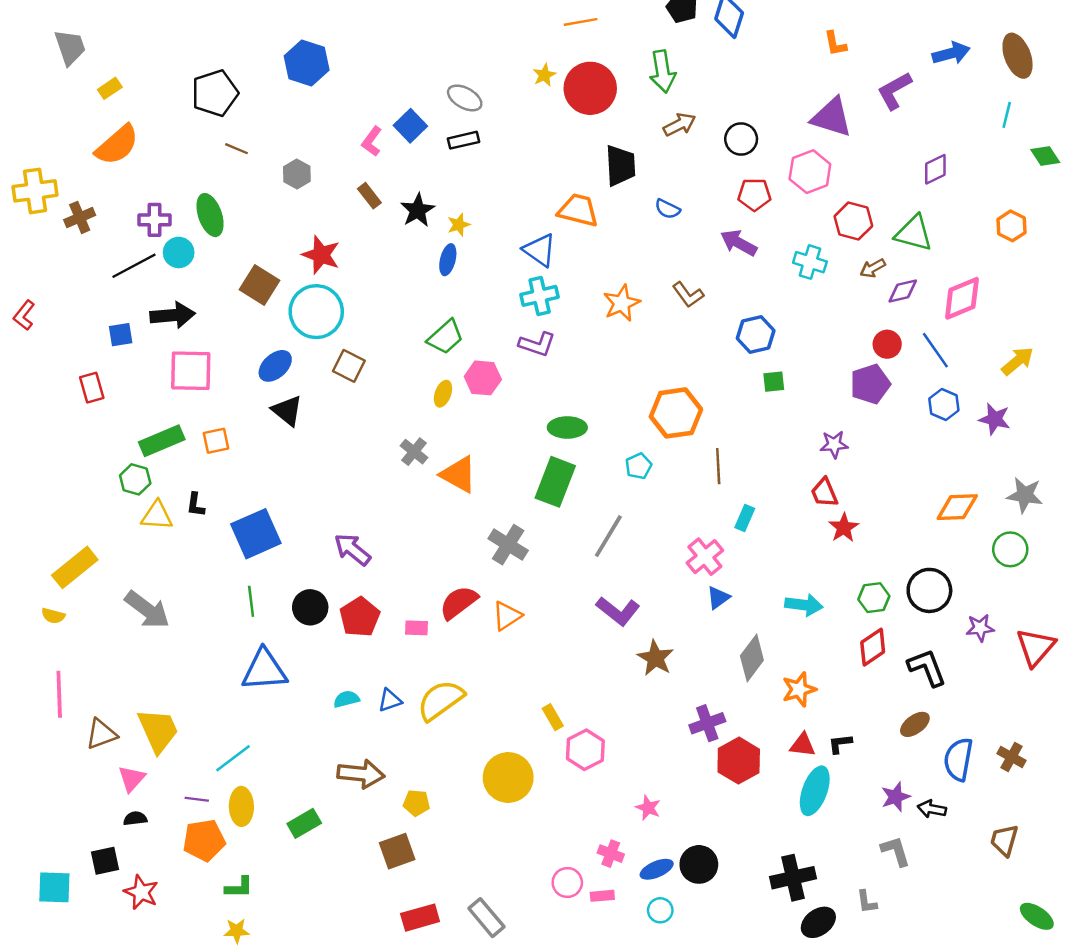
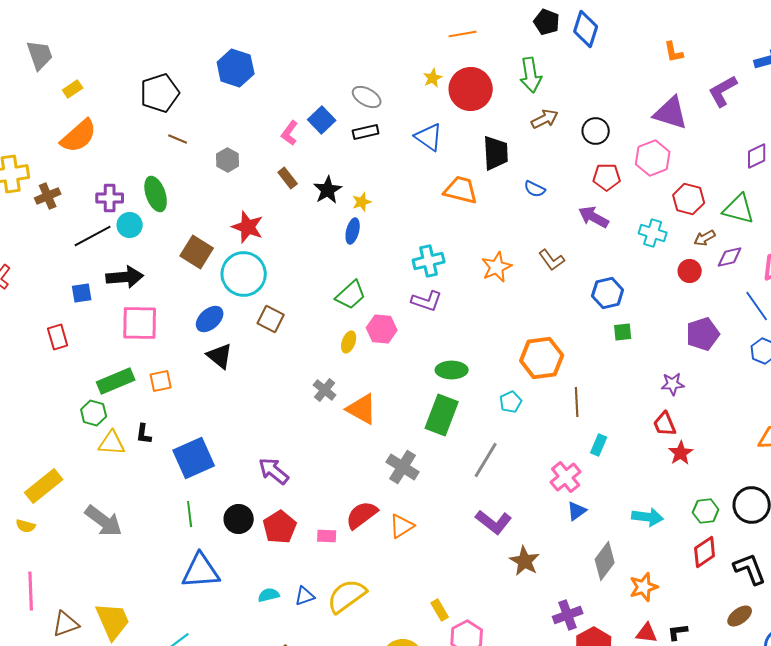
blue triangle: (540, 250) -> (429, 137), moved
red circle: (887, 344) -> (690, 271), moved

